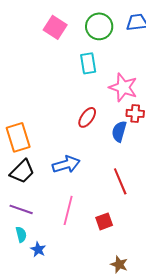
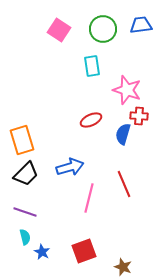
red ellipse: (87, 117) -> (91, 120), turned 30
pink line: (68, 210) -> (89, 198), moved
red square: (104, 221) -> (84, 251), moved, size x1.4

